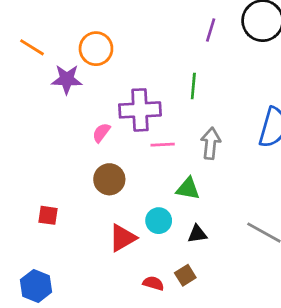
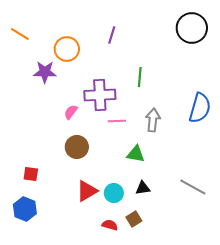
purple line: (211, 30) -> (112, 35), moved
orange line: (32, 47) -> (20, 34), moved
cyan circle: (159, 221) -> (114, 193), moved
blue hexagon: (36, 286) -> (25, 209), moved

